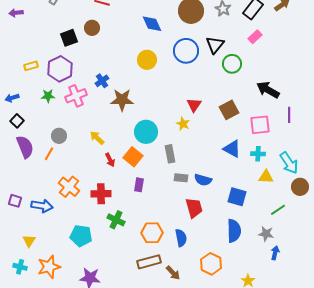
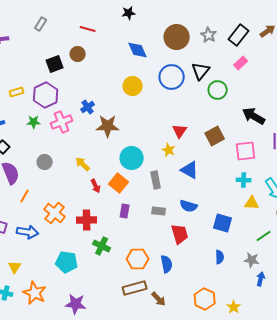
blue triangle: (232, 149) -> (190, 170), moved
orange line: (49, 154) -> (25, 196), moved
gray rectangle: (181, 178) -> (159, 211), moved
blue semicircle: (234, 231) -> (220, 257), size x0.6
orange hexagon: (211, 264) -> (205, 299), moved
orange star: (49, 267) -> (35, 293), turned -30

